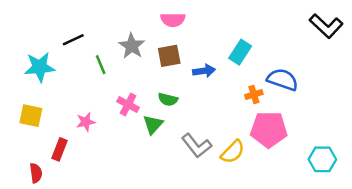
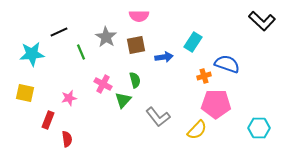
green semicircle: (168, 99) -> (135, 80), turned -119
yellow semicircle: (233, 152) -> (197, 130), moved
red semicircle: (36, 173) -> (67, 139), moved

